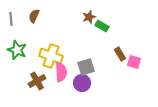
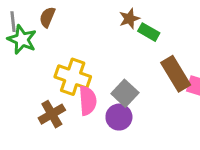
green star: (17, 50) -> (22, 39), moved
brown rectangle: (120, 54) -> (176, 74), size x1.6
gray square: (86, 67) -> (125, 93), turned -30

